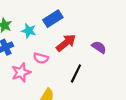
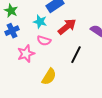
cyan star: (29, 31) -> (40, 22), moved

